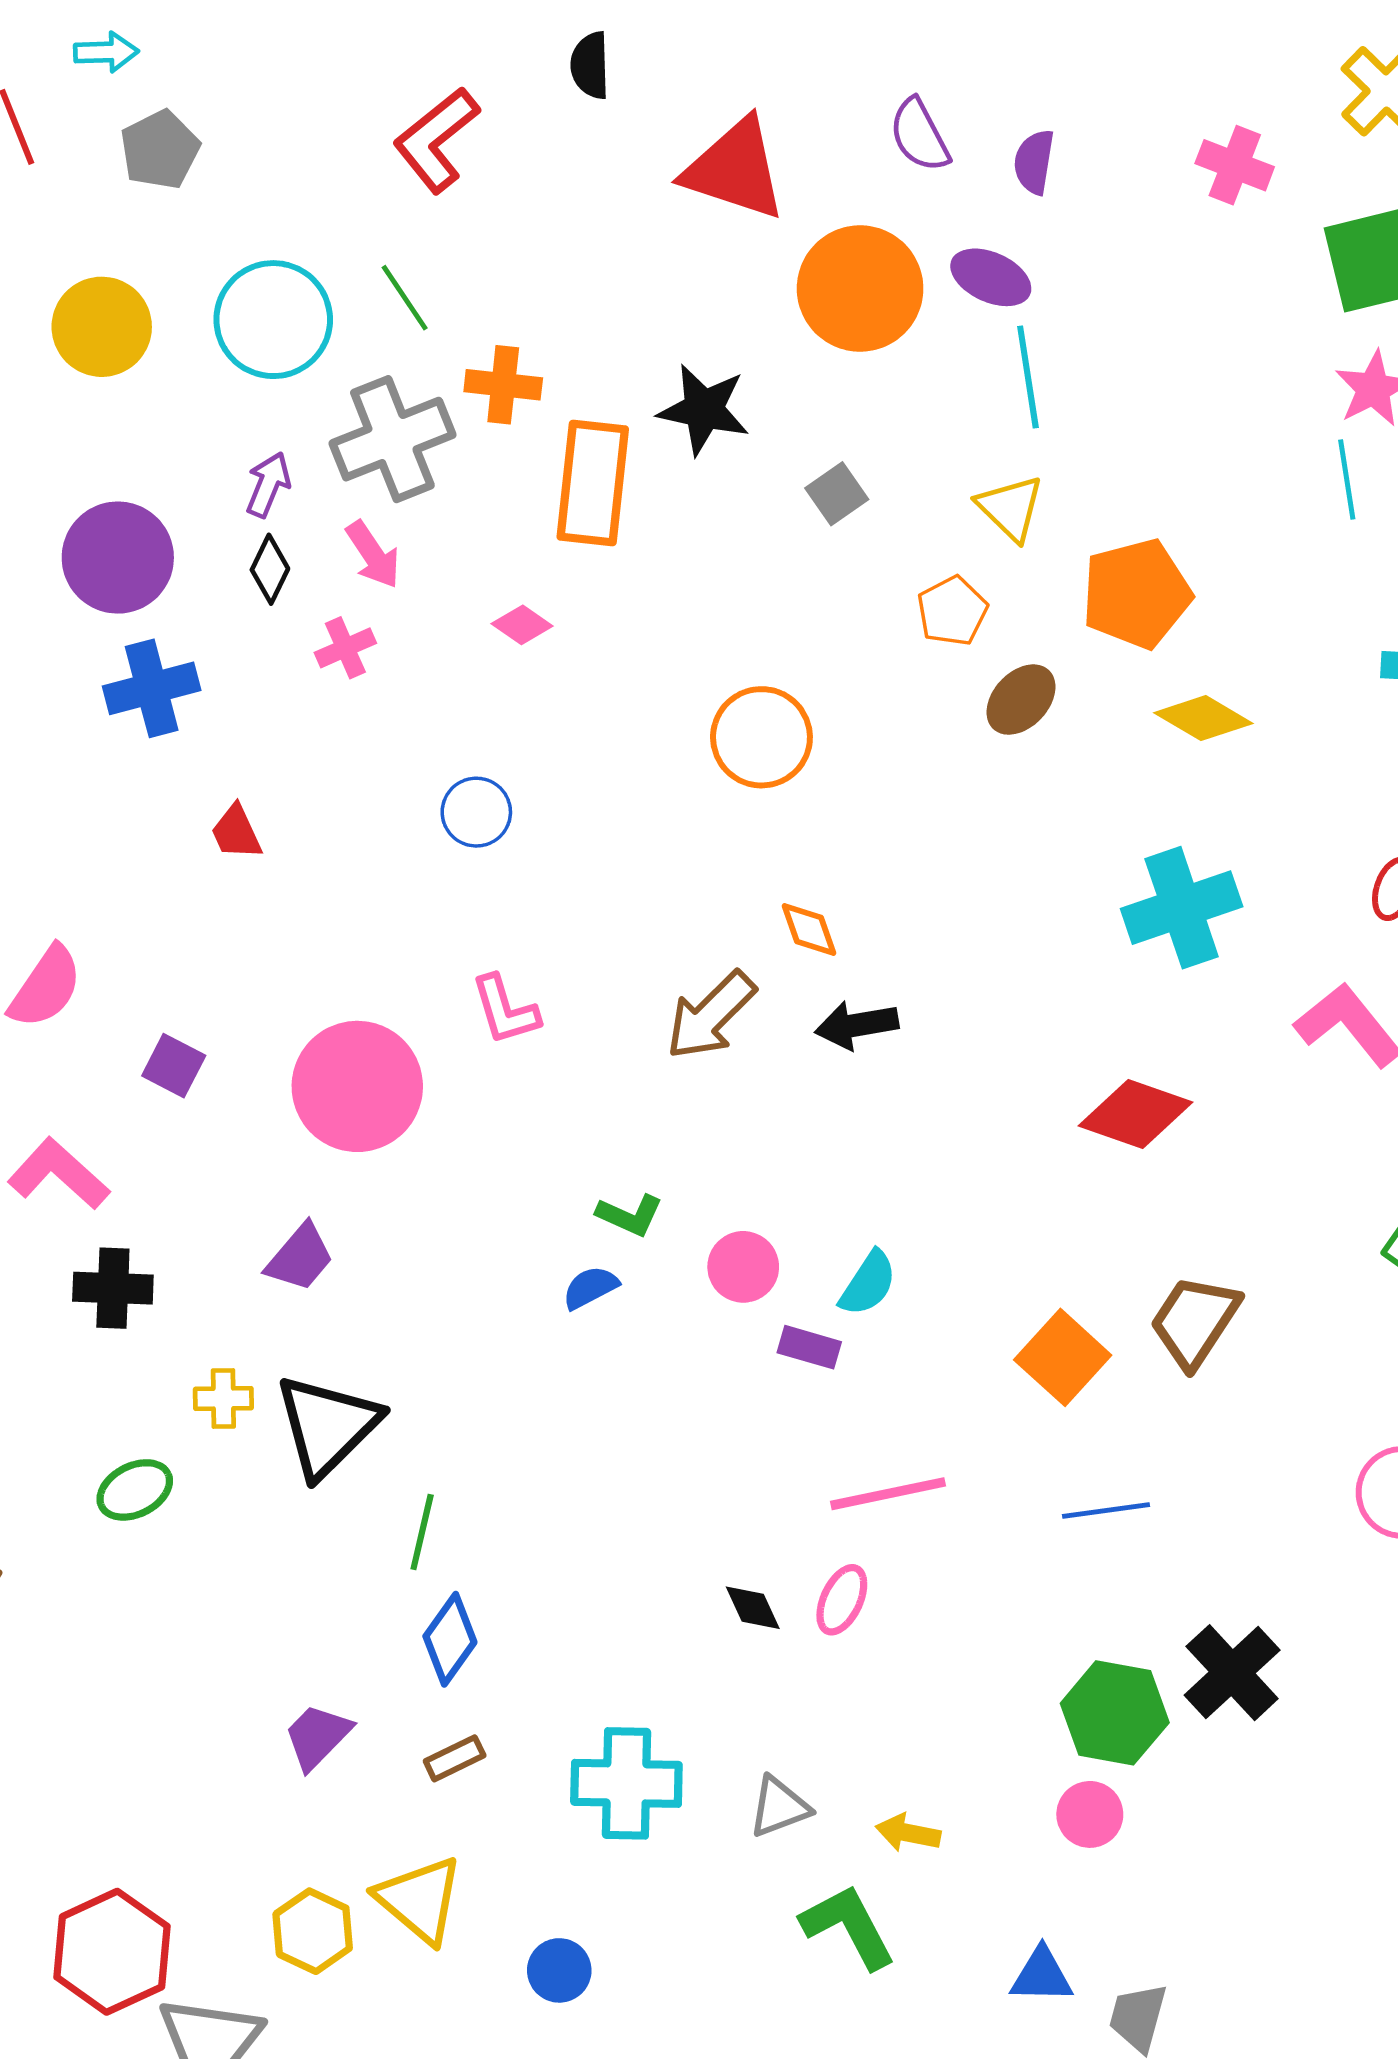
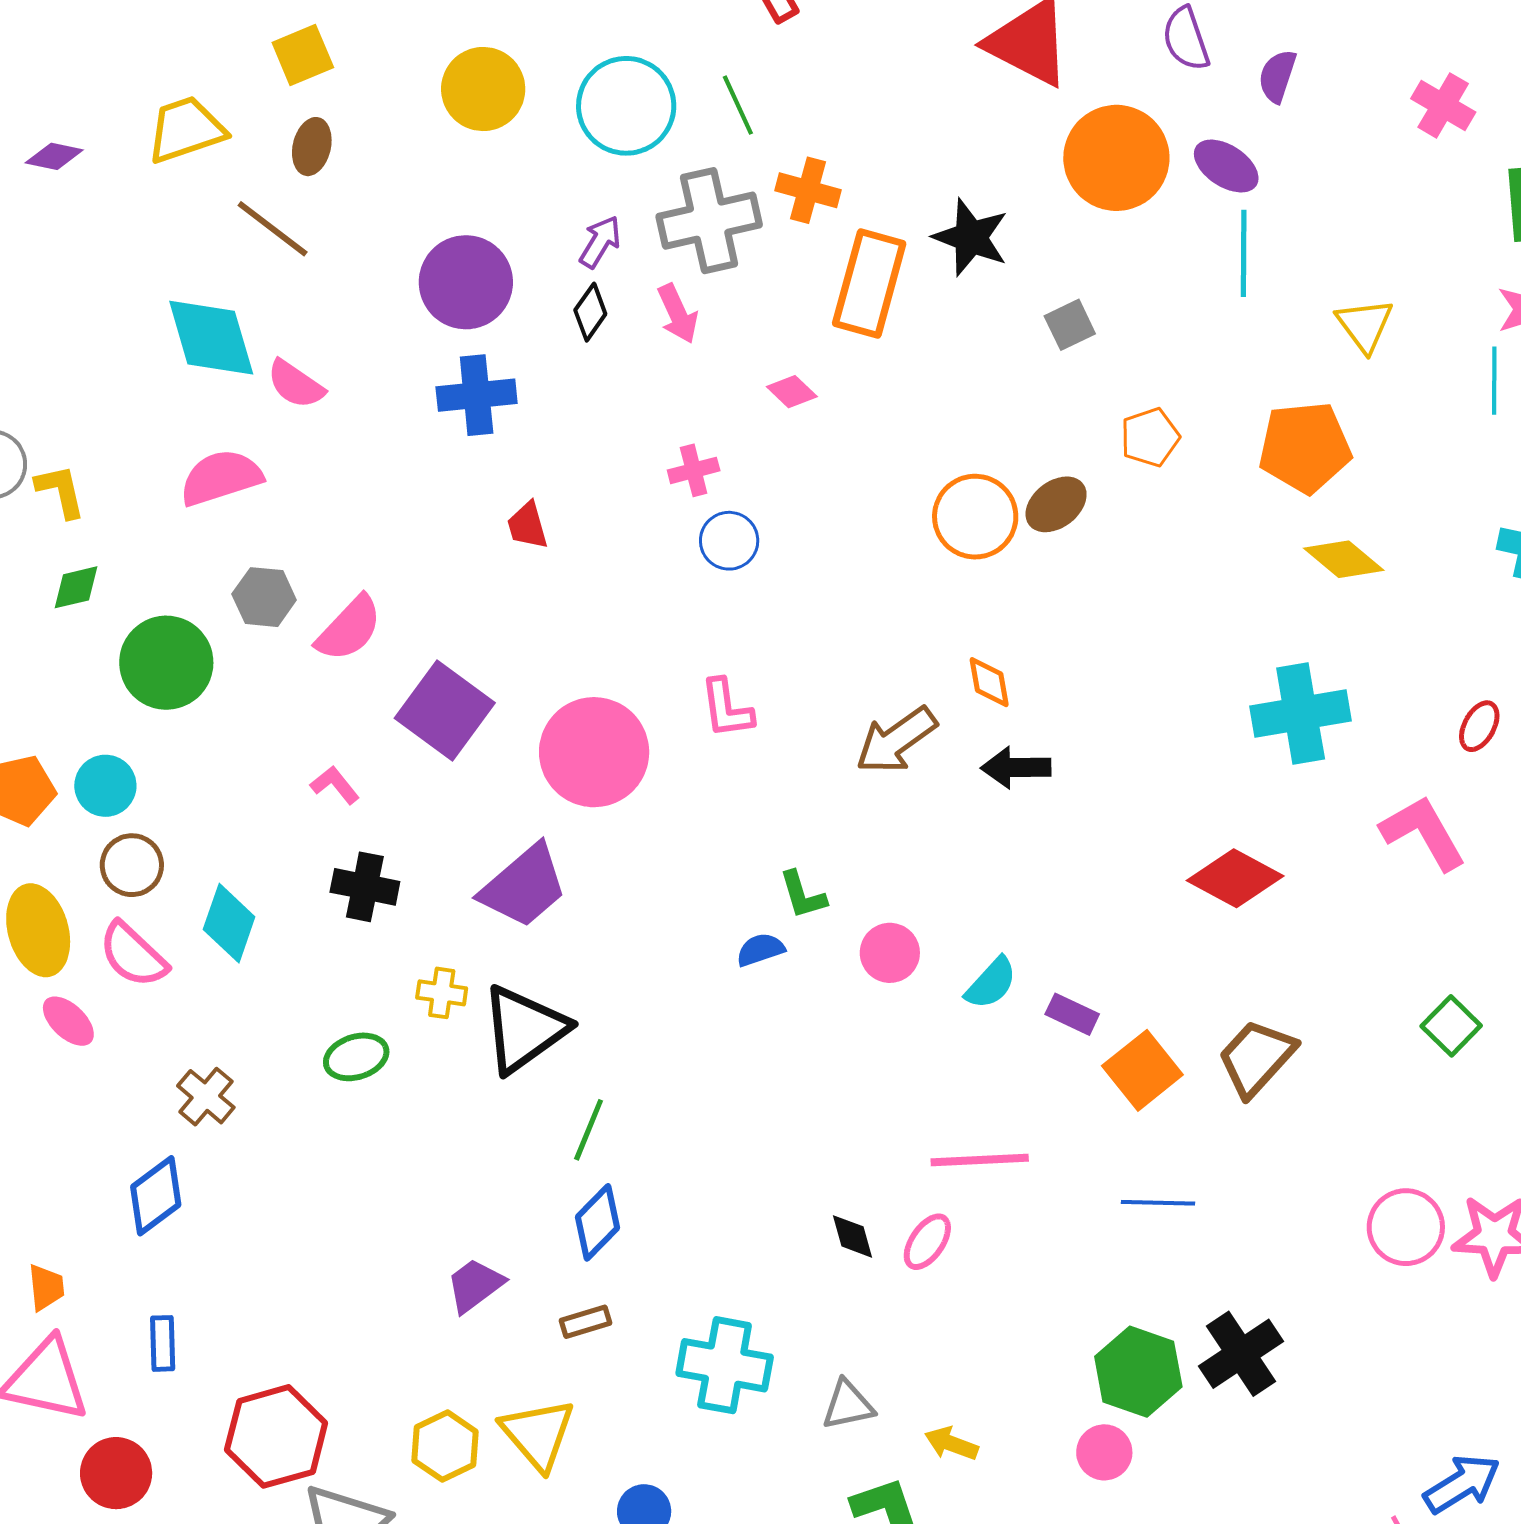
yellow triangle: (1010, 508) -> (1365, 325), moved
pink cross: (345, 648) -> (694, 470), moved
brown ellipse: (1021, 700) -> (1056, 504), moved
purple square: (174, 1066) -> (445, 711), size x1.8
pink L-shape: (58, 1174) -> (335, 785), size x0.6
green L-shape: (630, 1215) -> (803, 895), turned 40
purple trapezoid: (300, 1258) -> (524, 886), size x1.5
purple rectangle: (809, 1347) -> (1072, 1014), moved

